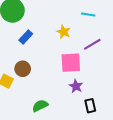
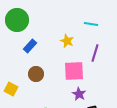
purple line: (92, 44) -> (95, 53), turned -42
brown circle: (23, 69) -> (36, 74), moved

